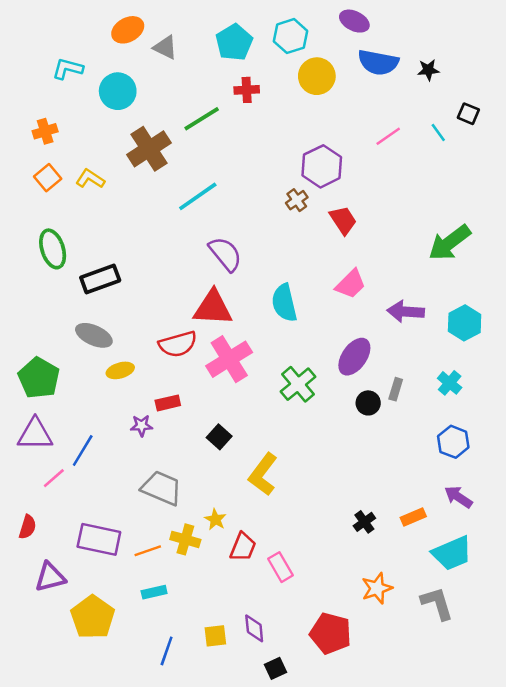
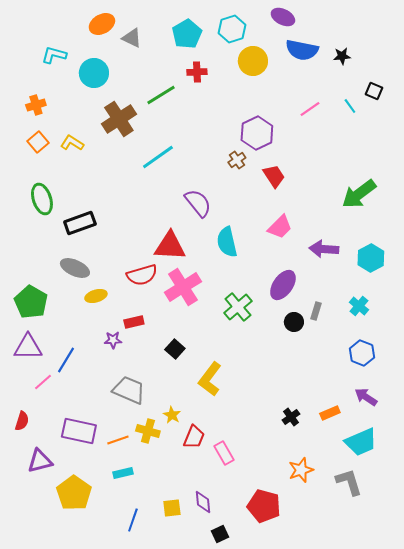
purple semicircle: (225, 254) -> (198, 203), moved

